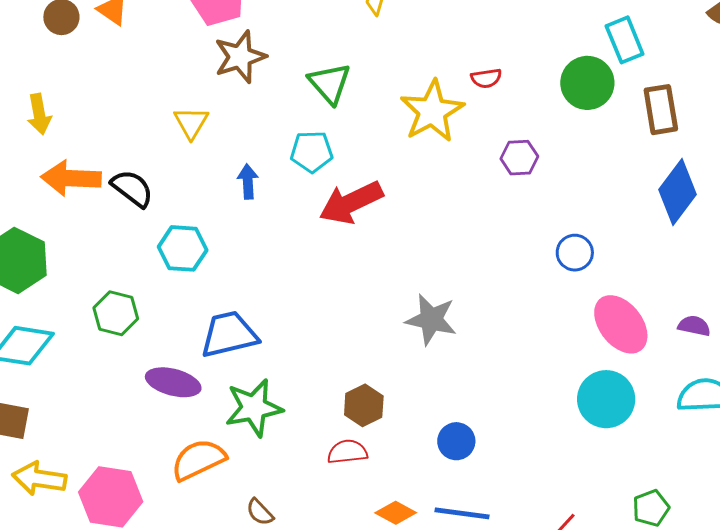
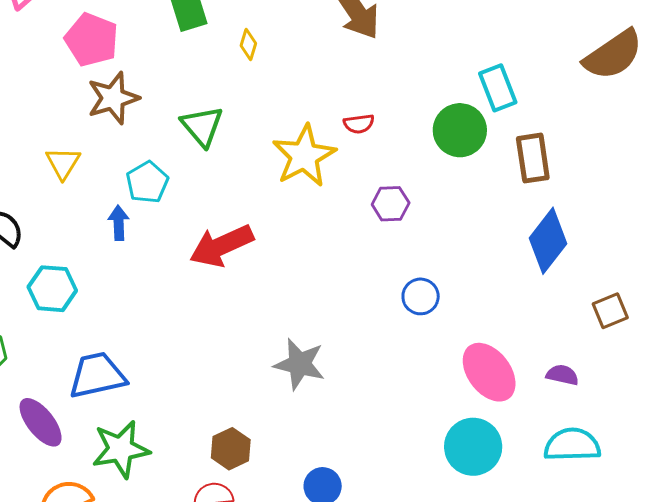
cyan pentagon: (312, 152) -> (147, 182), moved, turned -30
blue circle: (575, 253) -> (421, 296), moved
purple ellipse: (173, 382) -> (41, 422), turned 36

